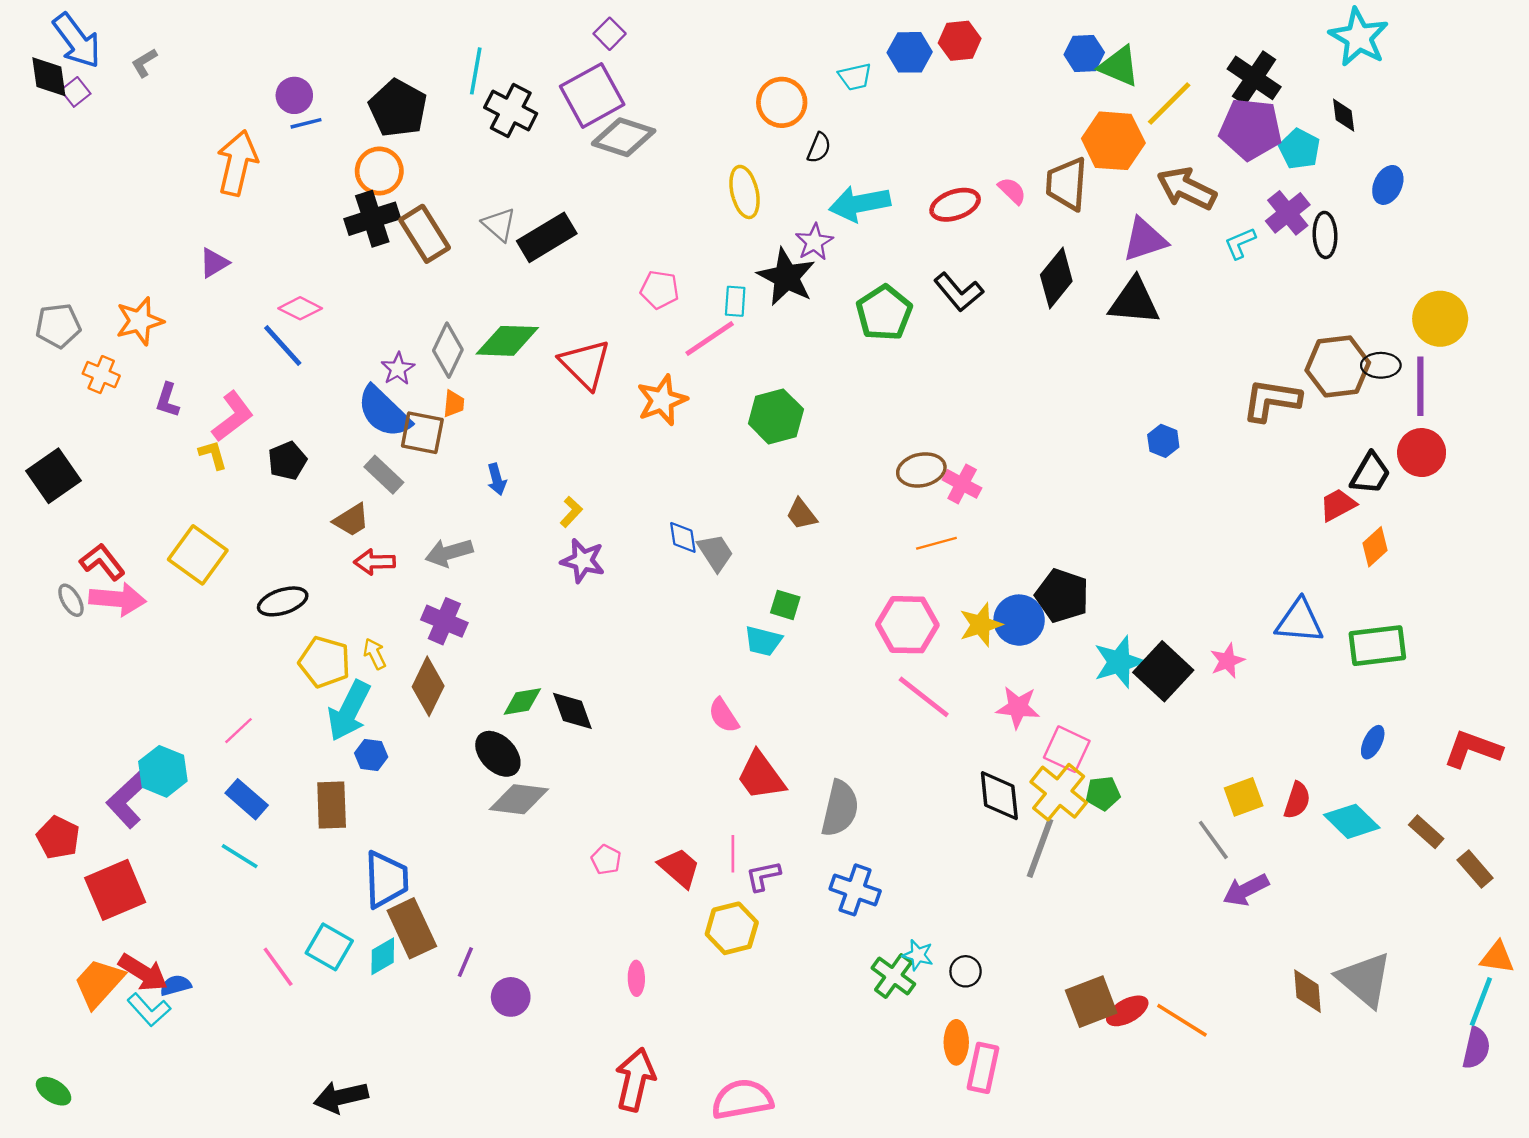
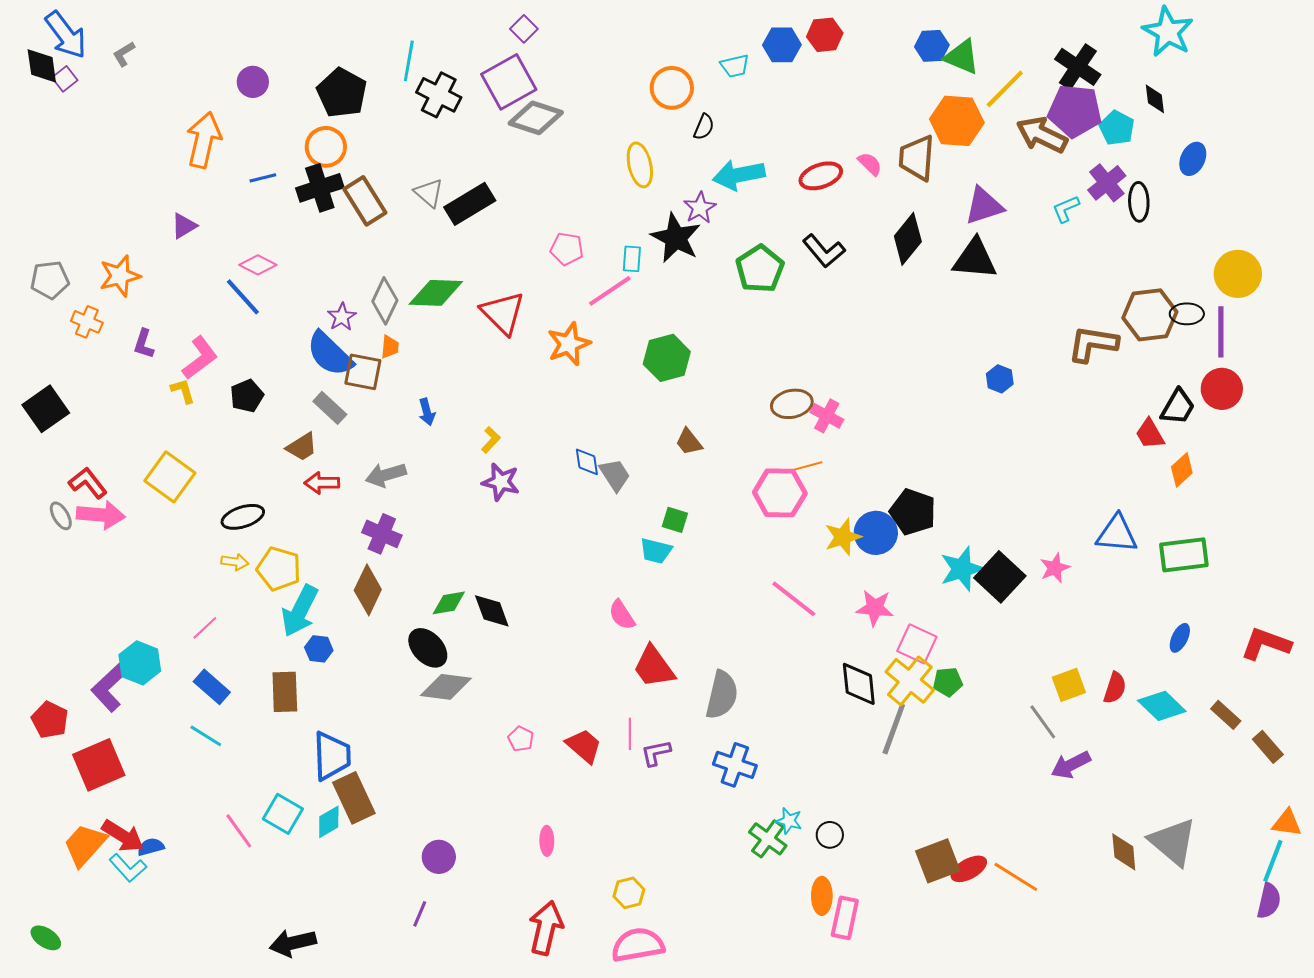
blue line: (306, 123) -> (263, 178), moved
brown arrow: (1187, 188) -> (1042, 135), moved
red trapezoid: (1338, 505) -> (1150, 434), turned -92
pink hexagon: (907, 625) -> (780, 493), moved
yellow arrow: (375, 654) -> (235, 562), moved, turned 124
yellow hexagon: (732, 928) -> (629, 893), moved, size x0.7
purple line: (465, 962) -> (420, 914), moved

